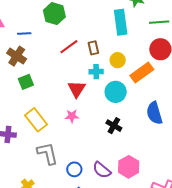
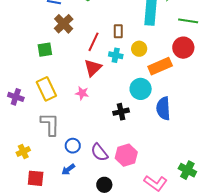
red line: (69, 47) -> (93, 42), moved, turned -42
brown cross: (17, 56) -> (64, 24), moved
cyan circle: (116, 92) -> (141, 89), moved
black cross: (114, 126) -> (121, 112), turned 35

